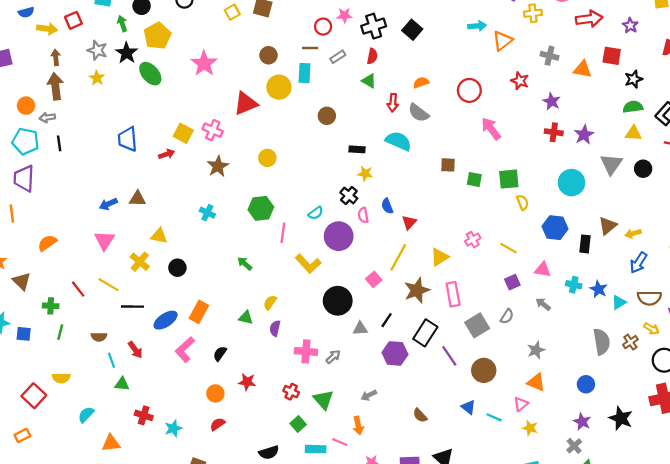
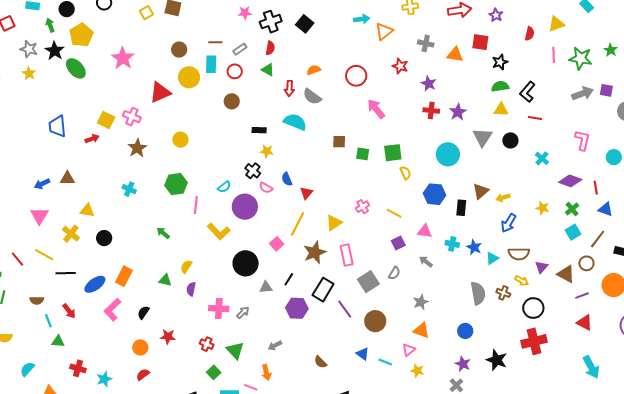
red circle: (323, 27) -> (235, 71), moved
pink semicircle: (363, 215) -> (266, 188), turned -48
brown cross: (630, 342) -> (503, 293), turned -32

